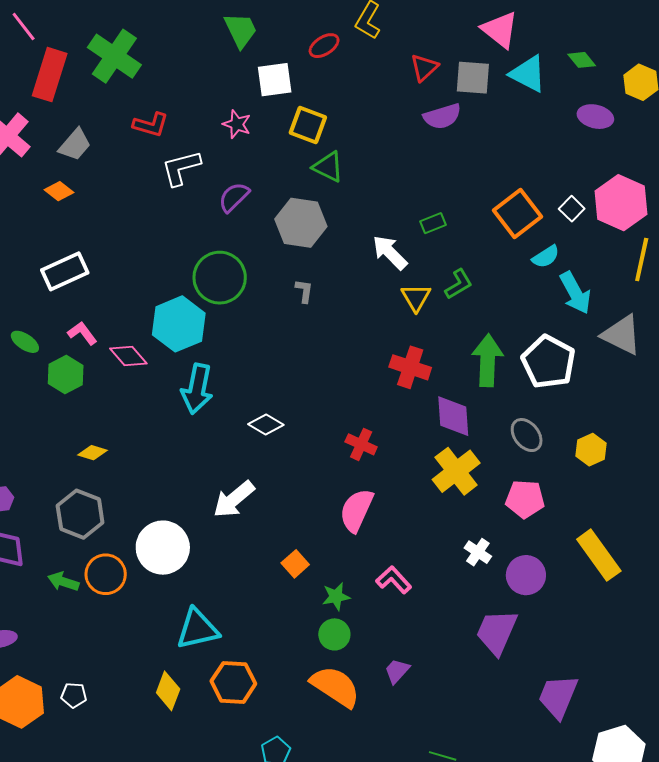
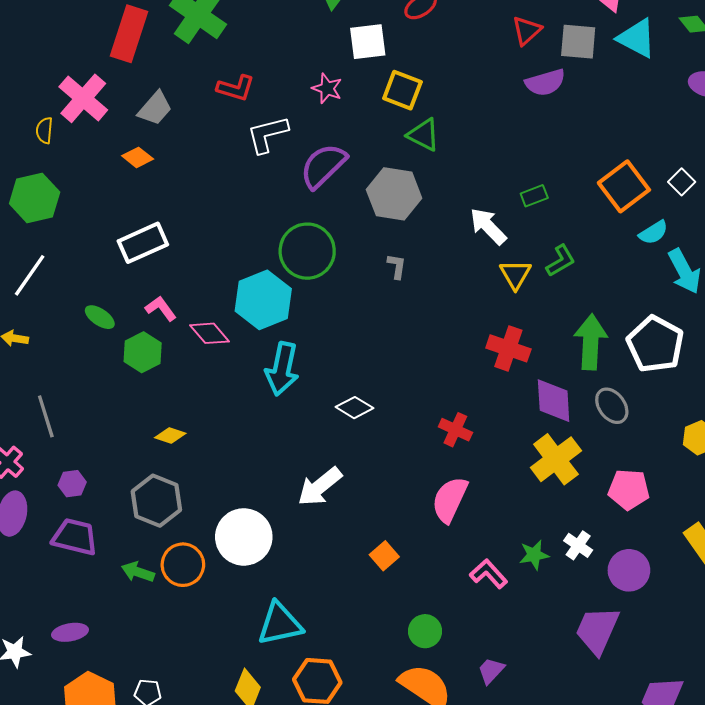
purple semicircle: (234, 197) -> (323, 166), size x1.4
gray ellipse: (527, 435) -> (612, 406), moved
green star: (336, 597) -> (534, 555), moved

